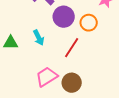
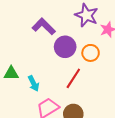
cyan arrow: (39, 38) -> (34, 83), moved

